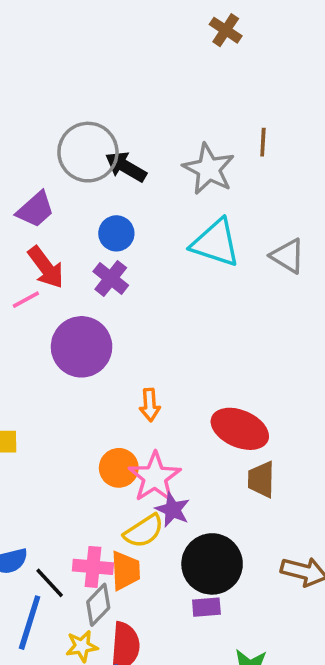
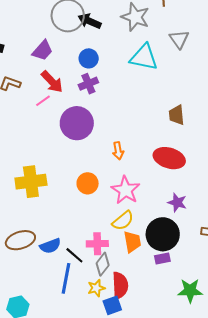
gray triangle: (288, 256) -> (179, 39), moved, turned 30
purple cross: (111, 278) -> (88, 84), turned 36
orange circle: (119, 468) -> (88, 183), moved
brown trapezoid: (261, 479) -> (176, 115), moved
purple star: (173, 510) -> (177, 202), moved
orange trapezoid: (125, 571) -> (132, 242), moved

